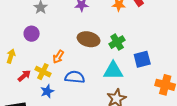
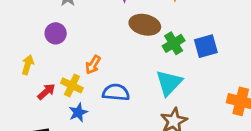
brown ellipse: (89, 39) -> (145, 25), moved
blue square: (142, 59) -> (206, 46), moved
cyan triangle: (113, 71) -> (169, 83), turned -45

